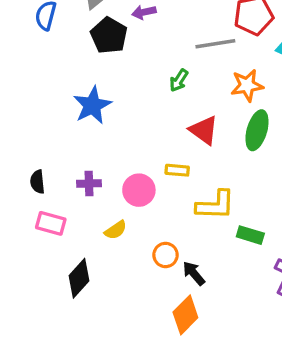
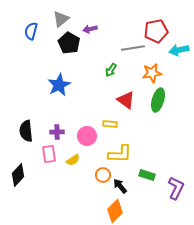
black semicircle: (37, 182) -> (26, 131), size x1.5
yellow L-shape: (215, 205) -> (120, 154), moved
pink rectangle: (51, 223) -> (49, 154), moved, turned 66
green rectangle: (250, 235) -> (147, 175), moved
black diamond: (79, 278) -> (18, 175), moved

